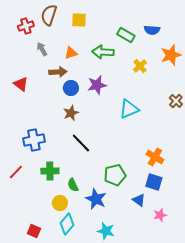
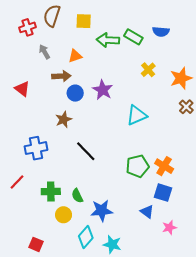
green arrow: (103, 52) -> (108, 40), moved
orange star: (171, 55) -> (181, 78), moved
purple star: (97, 85) -> (103, 90), turned -30
brown star: (71, 113) -> (64, 120), moved
green cross: (50, 171) -> (51, 191), moved
green pentagon: (115, 175) -> (138, 166), moved
blue star: (96, 199) -> (102, 211), turned -30
cyan diamond: (67, 224) -> (86, 237), moved

